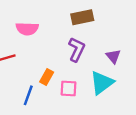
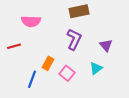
cyan triangle: (102, 83) -> (96, 68), size x0.6
pink square: (68, 88) -> (67, 73), turned 35

